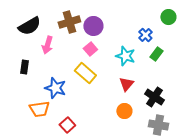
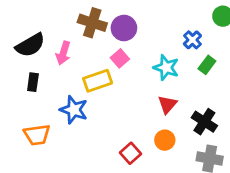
brown cross: (69, 22) -> (92, 23), turned 35
black semicircle: (29, 26) -> (30, 45), moved
yellow rectangle: (85, 73) -> (98, 81), moved, turned -60
orange trapezoid: (39, 109) -> (37, 135), moved
red square: (67, 125) -> (131, 153), moved

